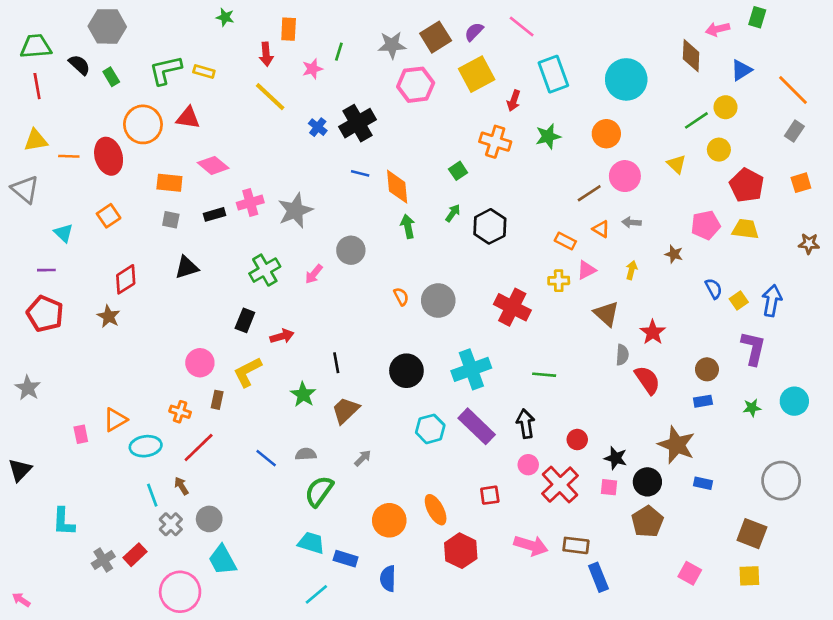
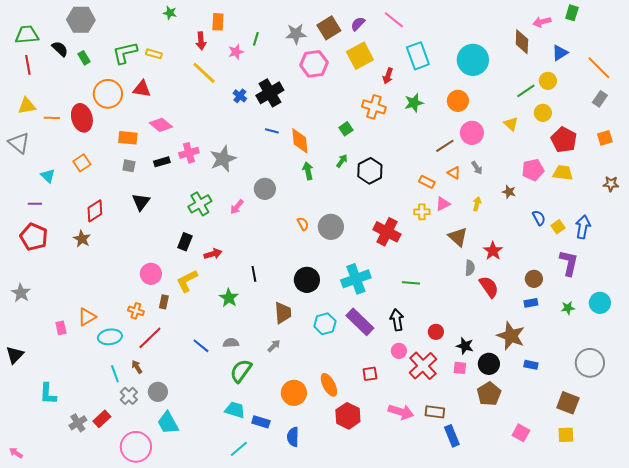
gray arrow: (632, 222) -> (477, 168), turned -128
black triangle: (187, 267) -> (141, 202), turned -36
brown trapezoid: (346, 410) -> (283, 313), moved, turned 130

